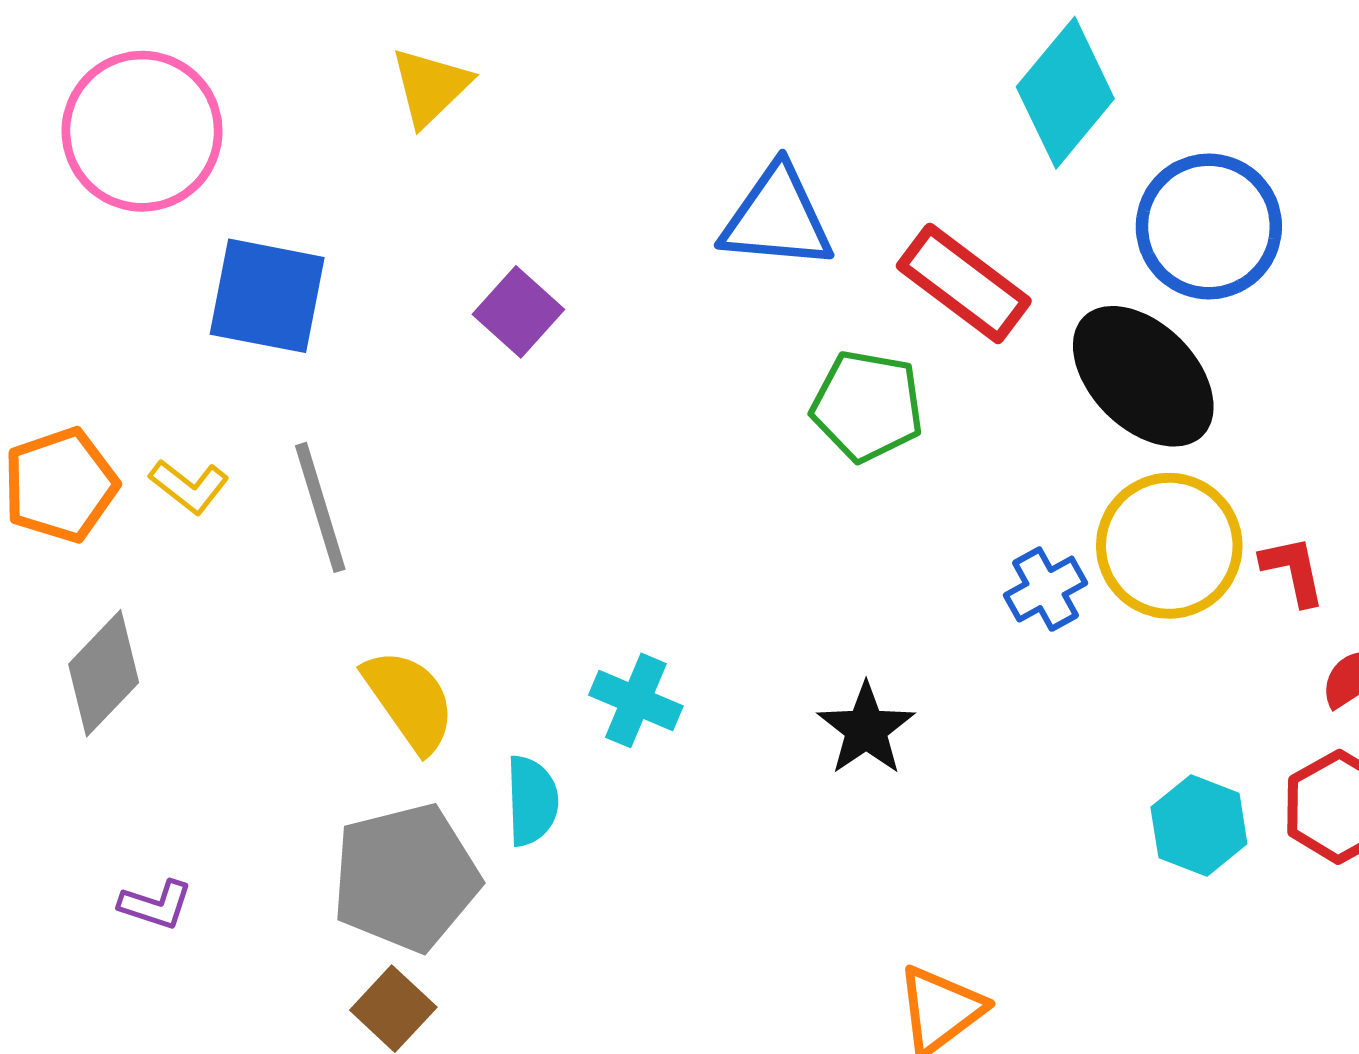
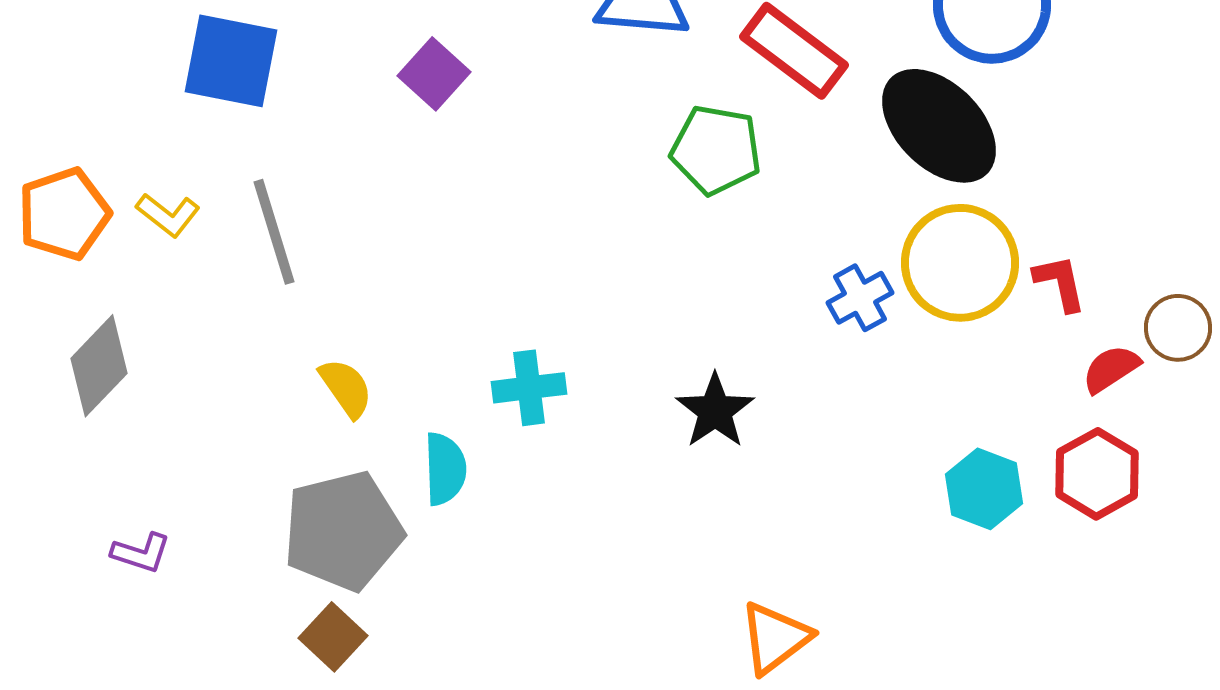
yellow semicircle: (409, 700) -> (346, 388), size x0.7
cyan cross: (636, 700) -> (529, 388), turned -30

